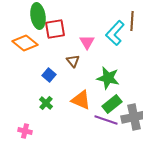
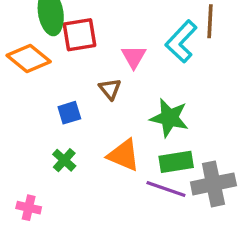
blue square: (49, 75) -> (69, 113), turned 32
green rectangle: (112, 104) -> (176, 162), turned 30

